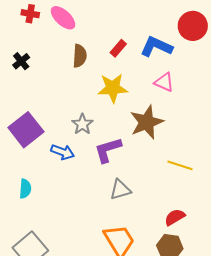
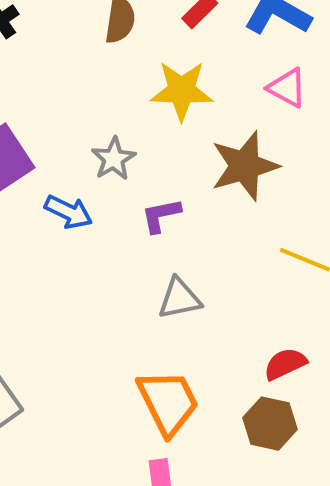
purple L-shape: (108, 150) -> (161, 215), size x0.7

